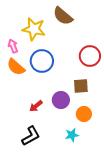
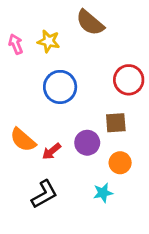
yellow star: (34, 29) -> (49, 41), size x0.7
pink arrow: (13, 46) -> (16, 44), moved
orange semicircle: (16, 67) -> (23, 140), moved

